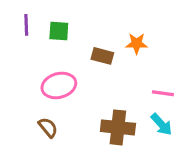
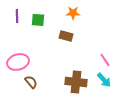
orange star: (137, 44) -> (73, 13), moved
pink ellipse: (59, 85) -> (18, 62), moved
pink line: (163, 93) -> (105, 60), turned 48

